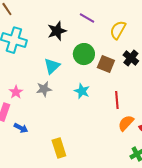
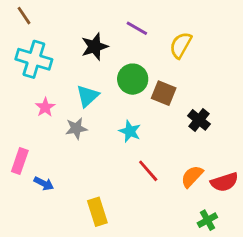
black cross: (131, 58) -> (199, 120), moved
pink star: (16, 92) -> (45, 107), moved
red line: (117, 100) -> (148, 171), moved, turned -36

